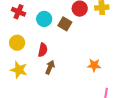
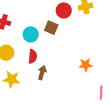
cyan circle: (44, 19) -> (31, 34), moved

